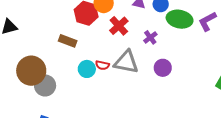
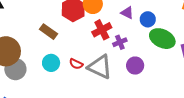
purple cross: (150, 37) -> (120, 42), moved
purple circle: (163, 68) -> (135, 66), moved
cyan circle: (87, 69) -> (51, 63), moved

